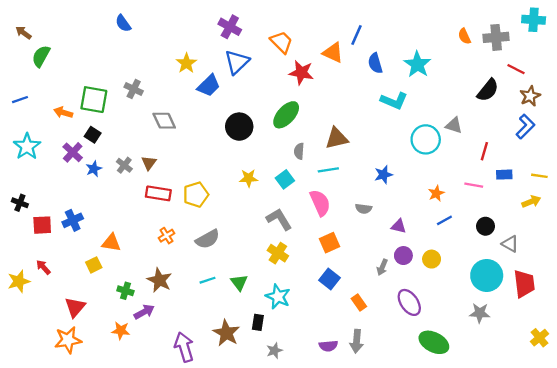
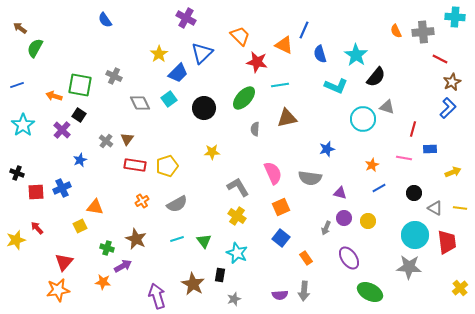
purple cross: (230, 27) -> (186, 18), moved
black semicircle: (488, 90) -> (376, 77), moved
blue star: (94, 169) -> (80, 160), moved
cyan line: (328, 170) -> (280, 85), moved
yellow line: (539, 176) -> (460, 208), moved
cyan square: (285, 179) -> (169, 99), moved
gray semicircle: (364, 209) -> (310, 178), size x1.6
gray star: (480, 313) -> (409, 267), size x1.4

